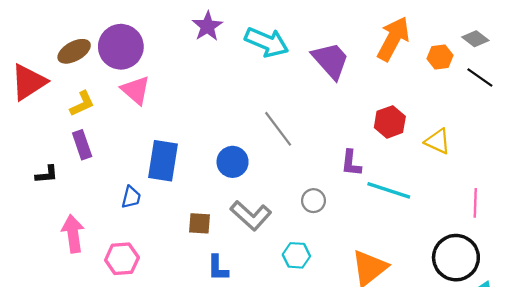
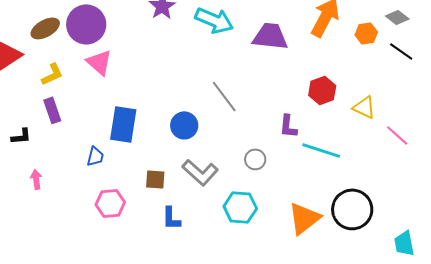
purple trapezoid: (331, 60) -> (270, 36), turned -42
pink line: (475, 203) -> (397, 135), moved, turned -50
pink arrow: (73, 234) -> (36, 179), moved, size x0.6
cyan hexagon: (296, 255) -> (240, 207), size x1.4
black circle: (456, 258) -> (352, 209), moved
pink hexagon: (122, 259) -> (110, 203), moved

